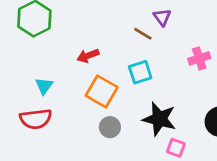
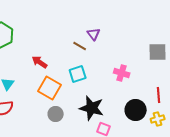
red arrow: (88, 56) -> (40, 62), turned 56
pink cross: (199, 58) -> (122, 73), moved, turned 35

